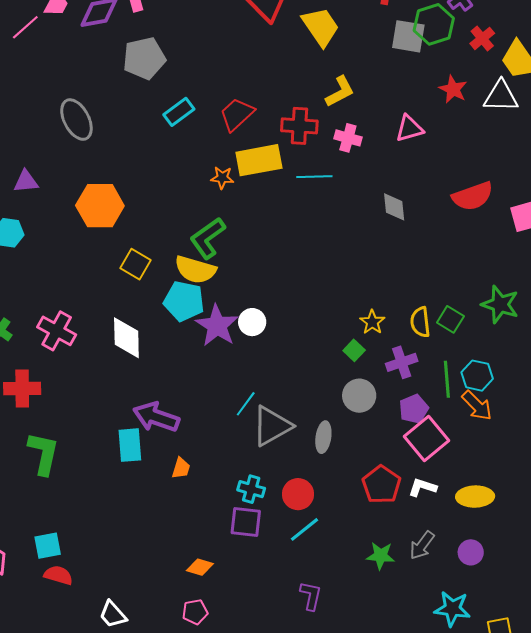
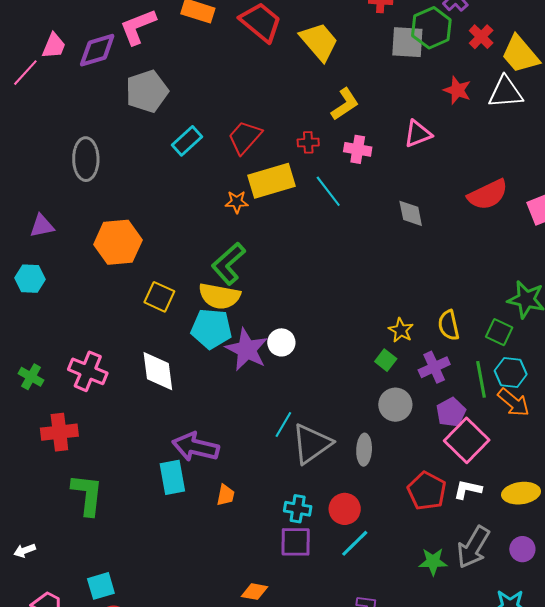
gray ellipse: (76, 120) -> (86, 159), turned 33
red cross: (299, 126) -> (308, 142), size x0.6
cyan line: (314, 177) -> (328, 191), turned 60
green square: (450, 319) -> (499, 332), moved
gray arrow: (422, 545) -> (473, 547), size x1.4

